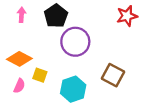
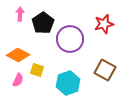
black pentagon: (56, 16) -> (43, 23), moved
red star: (127, 16) -> (104, 24), moved

